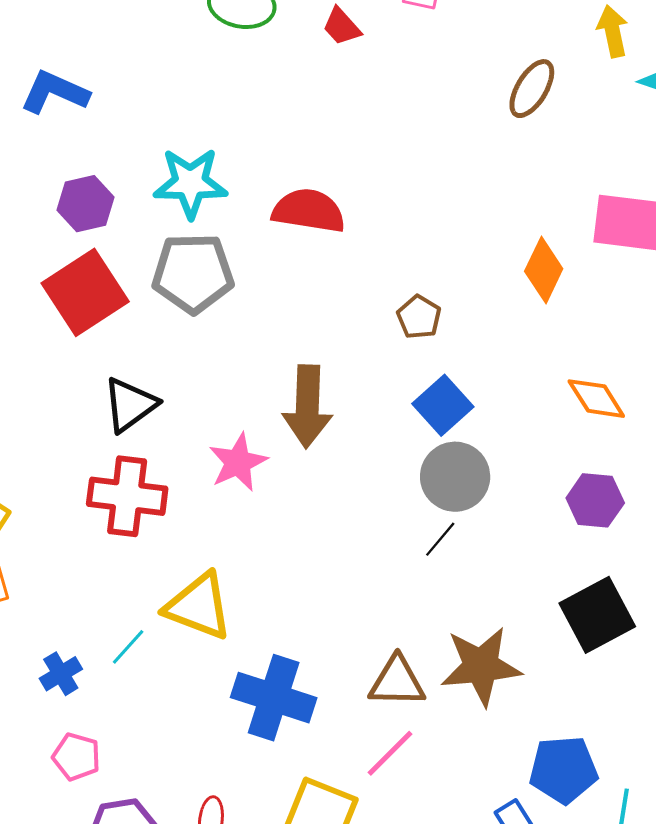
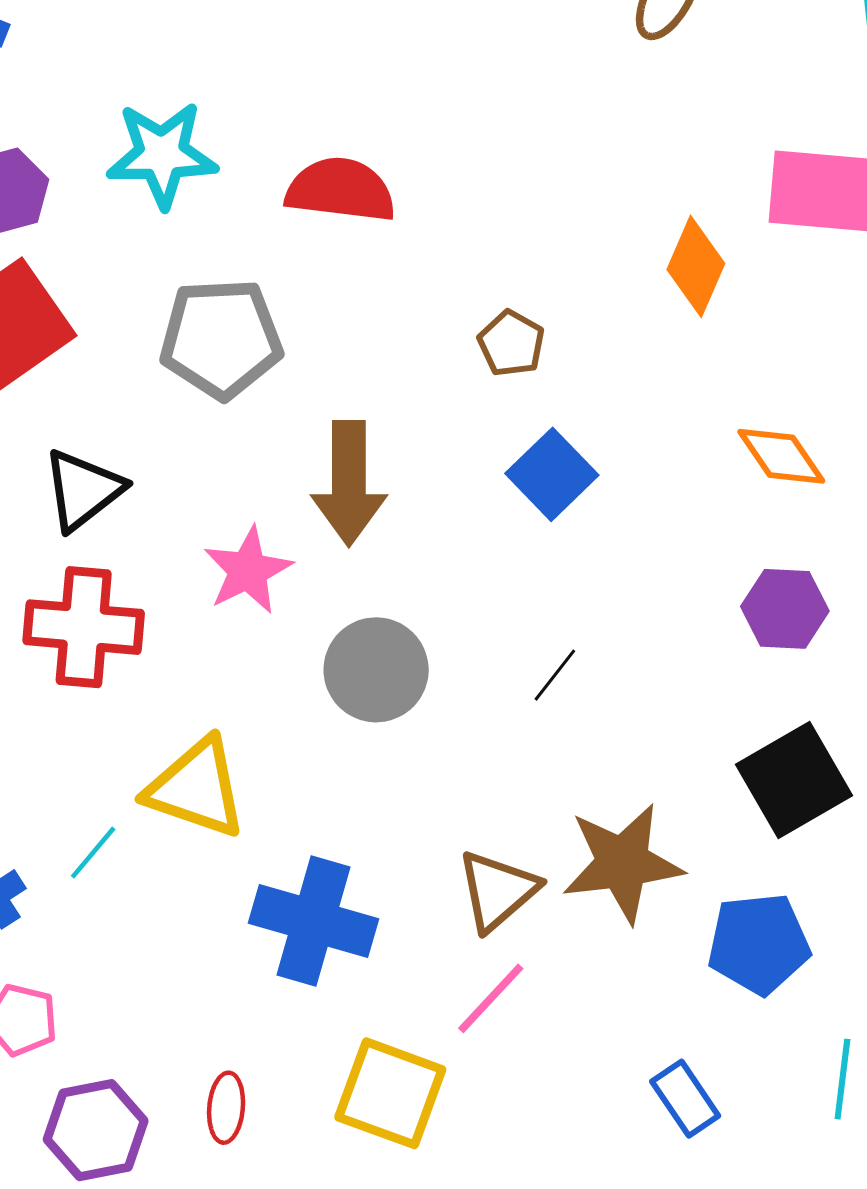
gray pentagon: (193, 273) -> (221, 339), moved
gray circle: (455, 477) -> (376, 670), moved
brown triangle: (397, 682) -> (498, 891), turned -40
blue pentagon: (563, 770) -> (759, 944), moved

